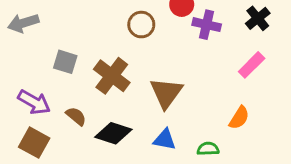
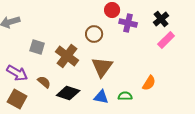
brown circle: (141, 25) -> (94, 34), moved
pink rectangle: (252, 65) -> (166, 40), moved
green semicircle: (208, 149) -> (125, 96), moved

